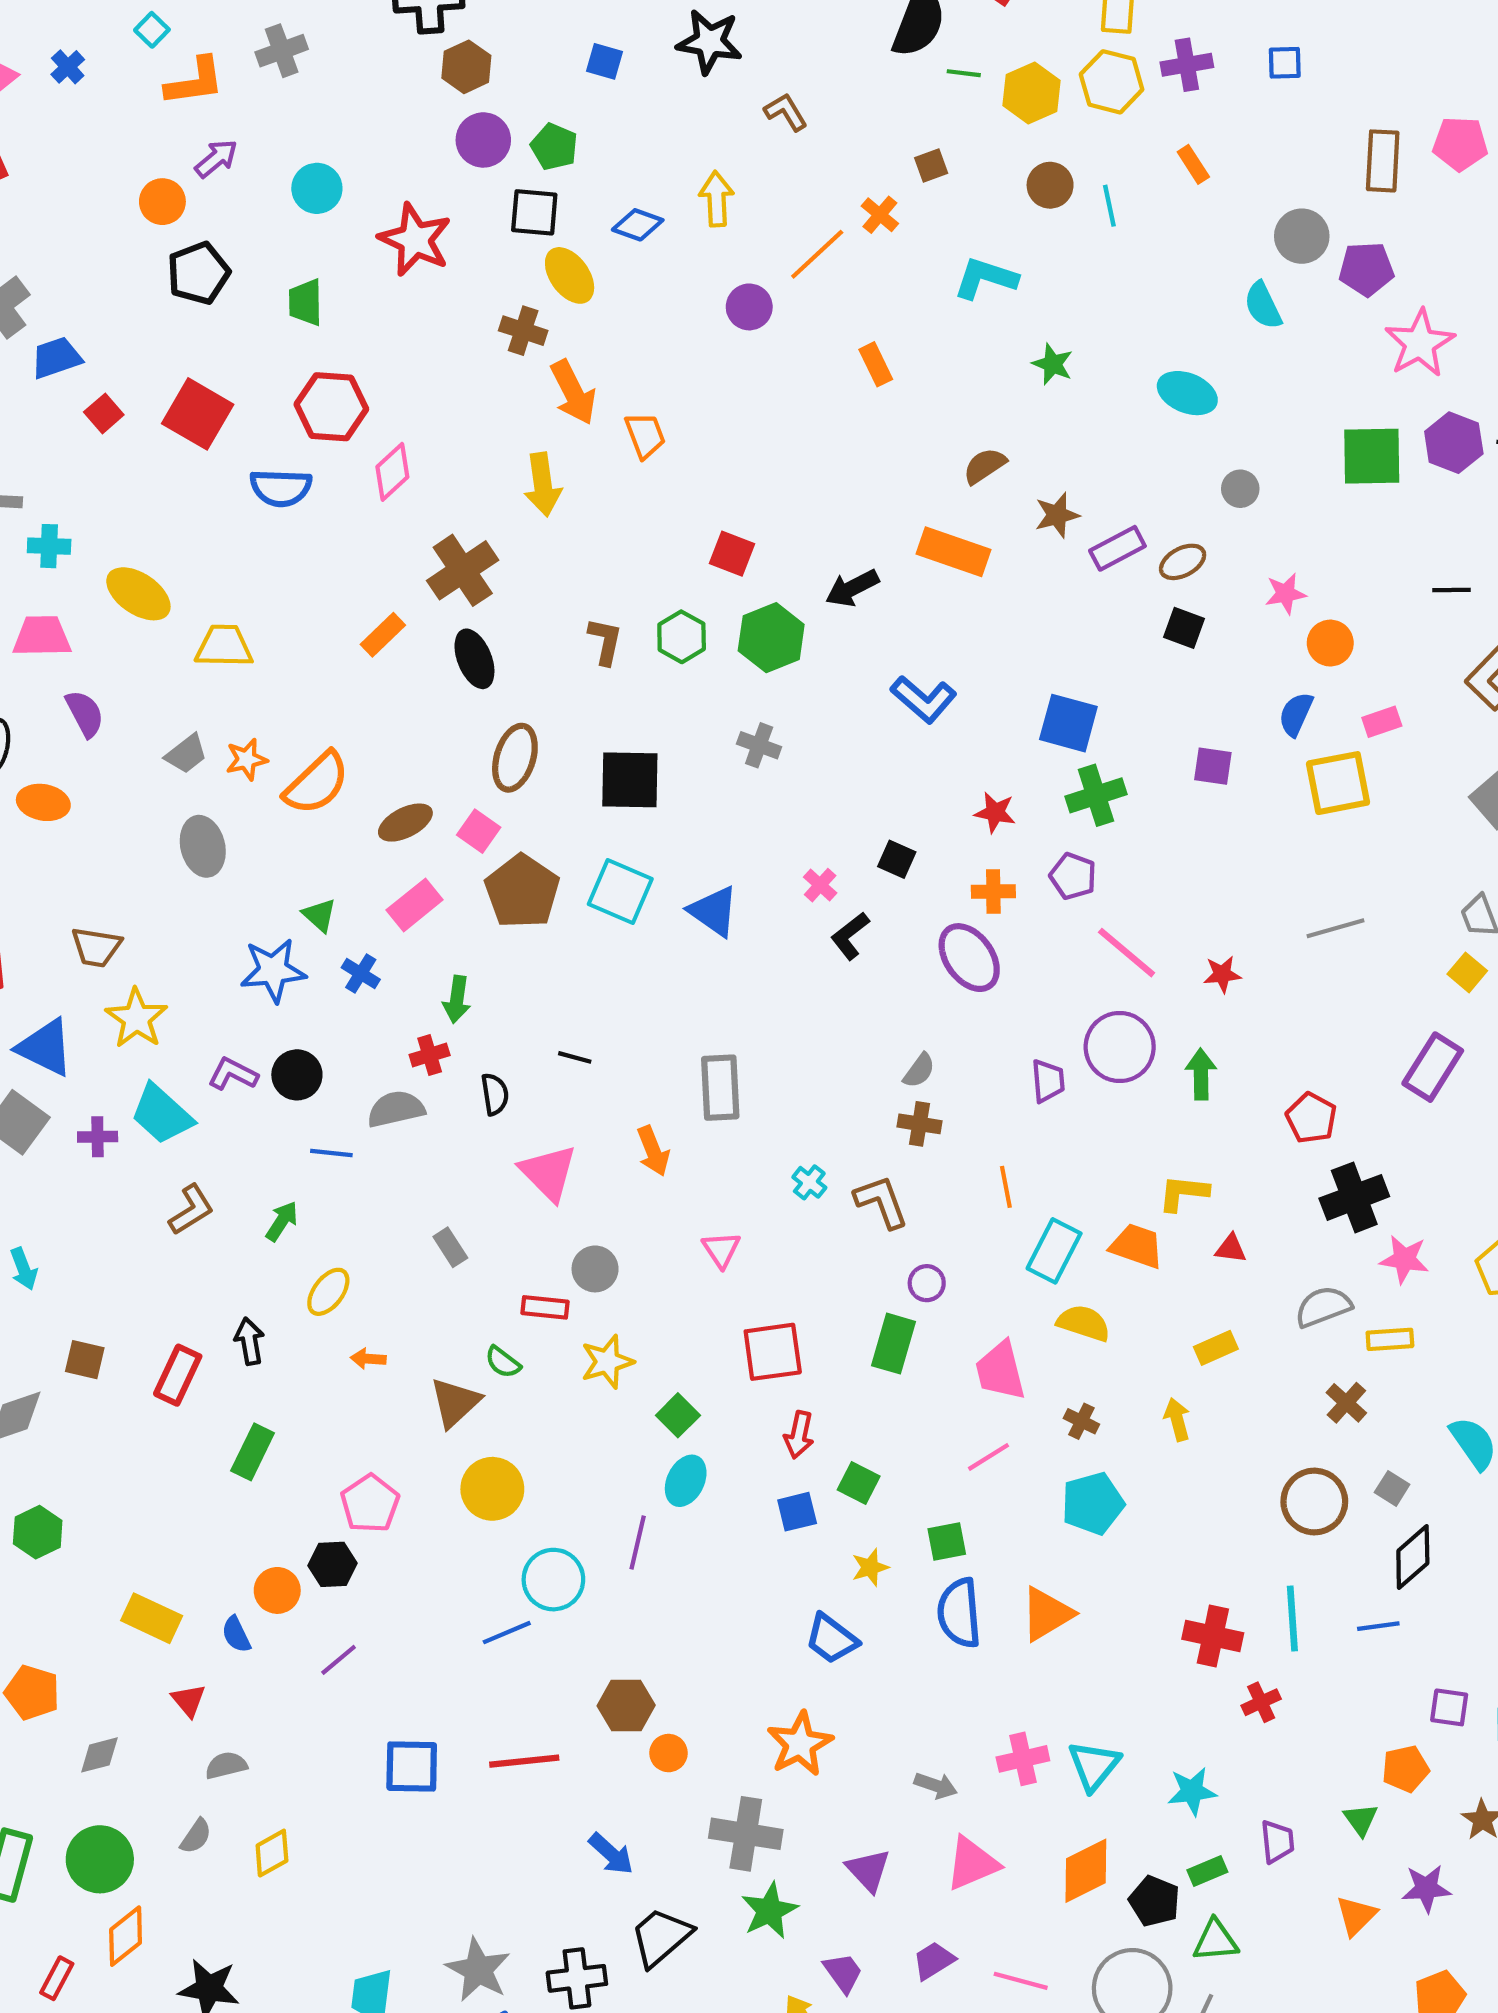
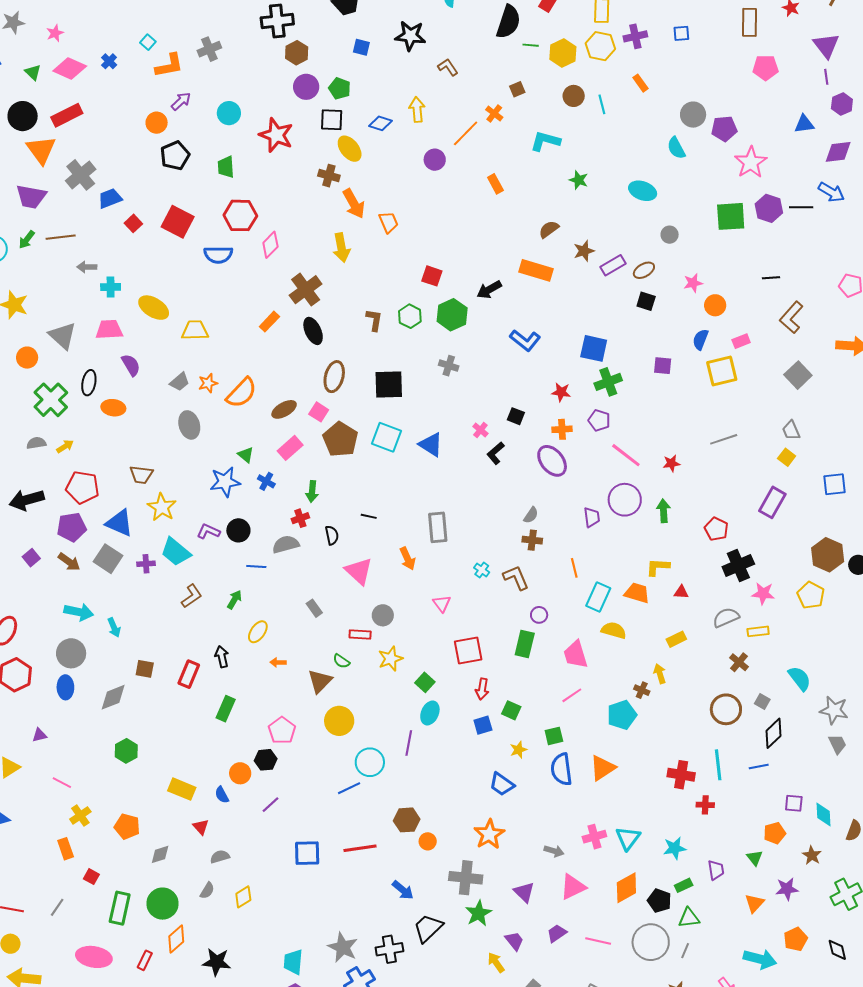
brown rectangle: (1383, 161) -> (750, 22), moved
brown cross: (1081, 1421) -> (642, 690), moved
red cross: (1261, 1702) -> (705, 805), turned 30

